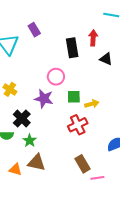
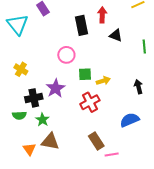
purple star: (44, 99) -> (55, 88), moved, turned 30
black cross: (22, 118) -> (34, 98), turned 36
orange triangle: (15, 169) -> (29, 149), turned 40

